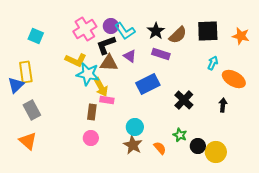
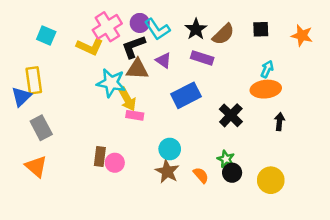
black square: (208, 31) -> (261, 29), size x0.6
yellow L-shape: (76, 60) -> (90, 47), moved
orange ellipse: (234, 79) -> (266, 89), moved, turned -35
brown rectangle: (92, 112) -> (100, 156), moved
black circle: (198, 146) -> (232, 173), moved

